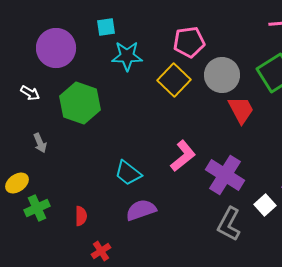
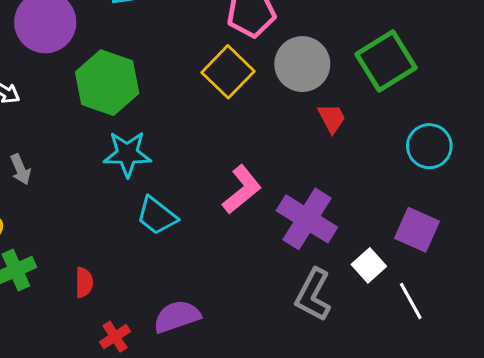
cyan star: (127, 56) -> (127, 154), moved
green hexagon: (80, 103) -> (107, 83), moved
red trapezoid: (241, 110) -> (332, 118), size x0.7
purple semicircle: (141, 210) -> (177, 316), moved

